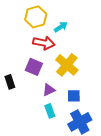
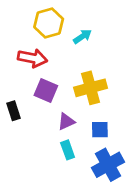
red arrow: (44, 43) -> (32, 58), moved
yellow cross: (67, 65) -> (91, 88), turned 35

